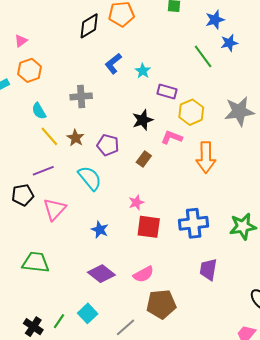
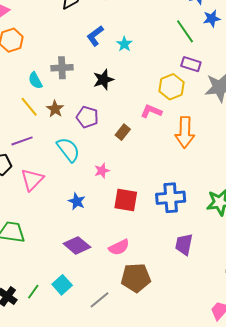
purple rectangle: (167, 92) -> (191, 64), moved
cyan semicircle: (39, 111) -> (35, 80), moved
black star: (143, 120) -> (103, 80), moved
pink star: (136, 202) -> (102, 171), moved

